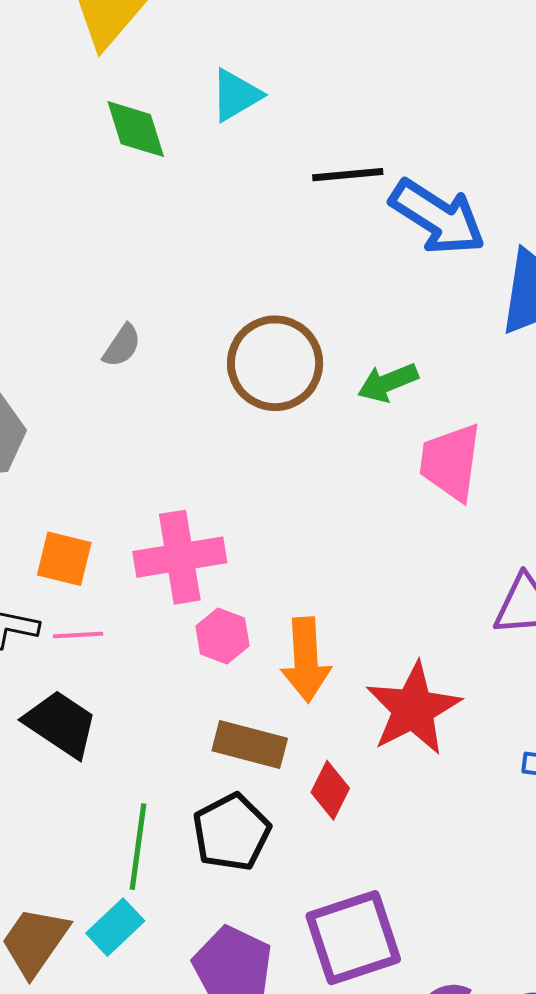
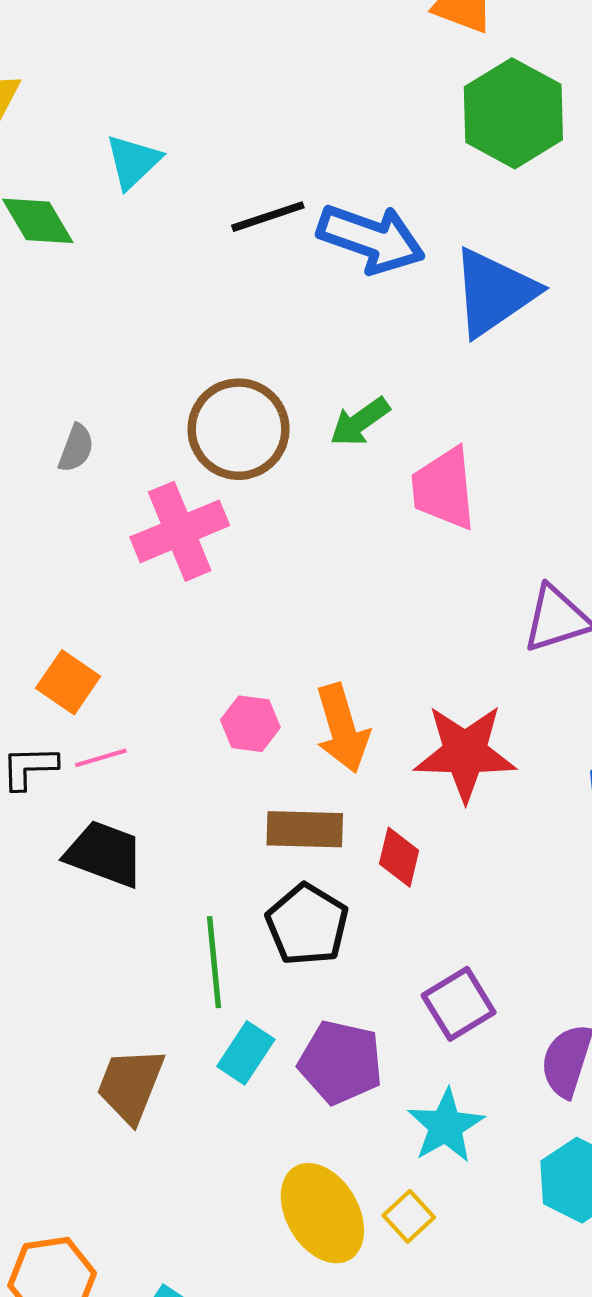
pink cross: (180, 557) -> (180, 531), moved
orange square: (64, 559) -> (68, 682), turned 34
red star: (413, 709) -> (465, 753), turned -30
cyan rectangle: (115, 927) -> (246, 1053), moved
purple square: (353, 938) -> (459, 1004), size x0.7

